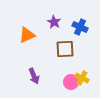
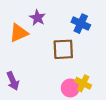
purple star: (54, 22) -> (37, 18), moved
purple arrow: (34, 76) -> (13, 81), moved

